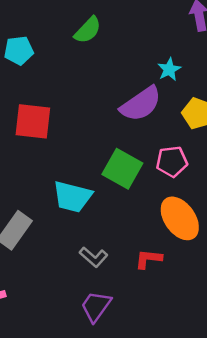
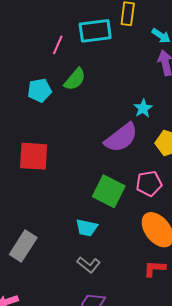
cyan pentagon: (19, 50) -> (39, 90), moved
cyan trapezoid: (72, 197) -> (87, 228), moved, size x0.7
red L-shape: (148, 259) -> (155, 269), moved

